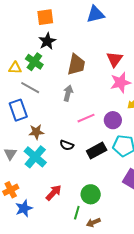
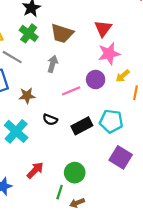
green cross: (34, 62) -> (29, 33), moved
brown trapezoid: (76, 65) -> (62, 33), turned 95
purple circle: (113, 120) -> (96, 80), moved
brown star: (36, 132) -> (27, 96), moved

